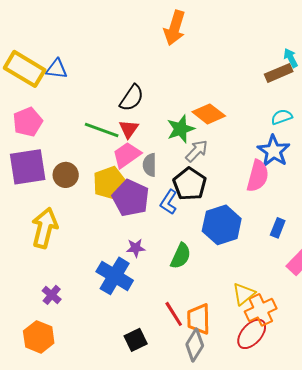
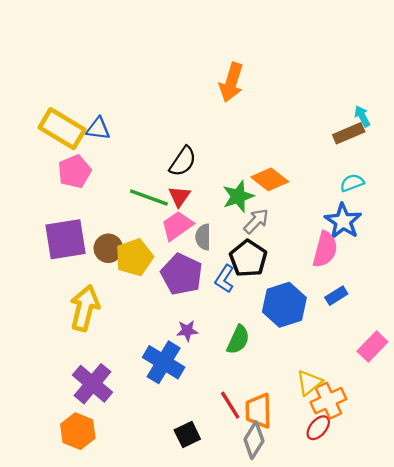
pink pentagon: (28, 122) -> (74, 172), moved
yellow pentagon: (110, 183) -> (134, 257), moved
blue rectangle: (278, 228) -> (336, 296), moved, turned 36
purple cross: (52, 295) -> (93, 384), size x1.8
red ellipse: (252, 334) -> (318, 428), size x0.7

